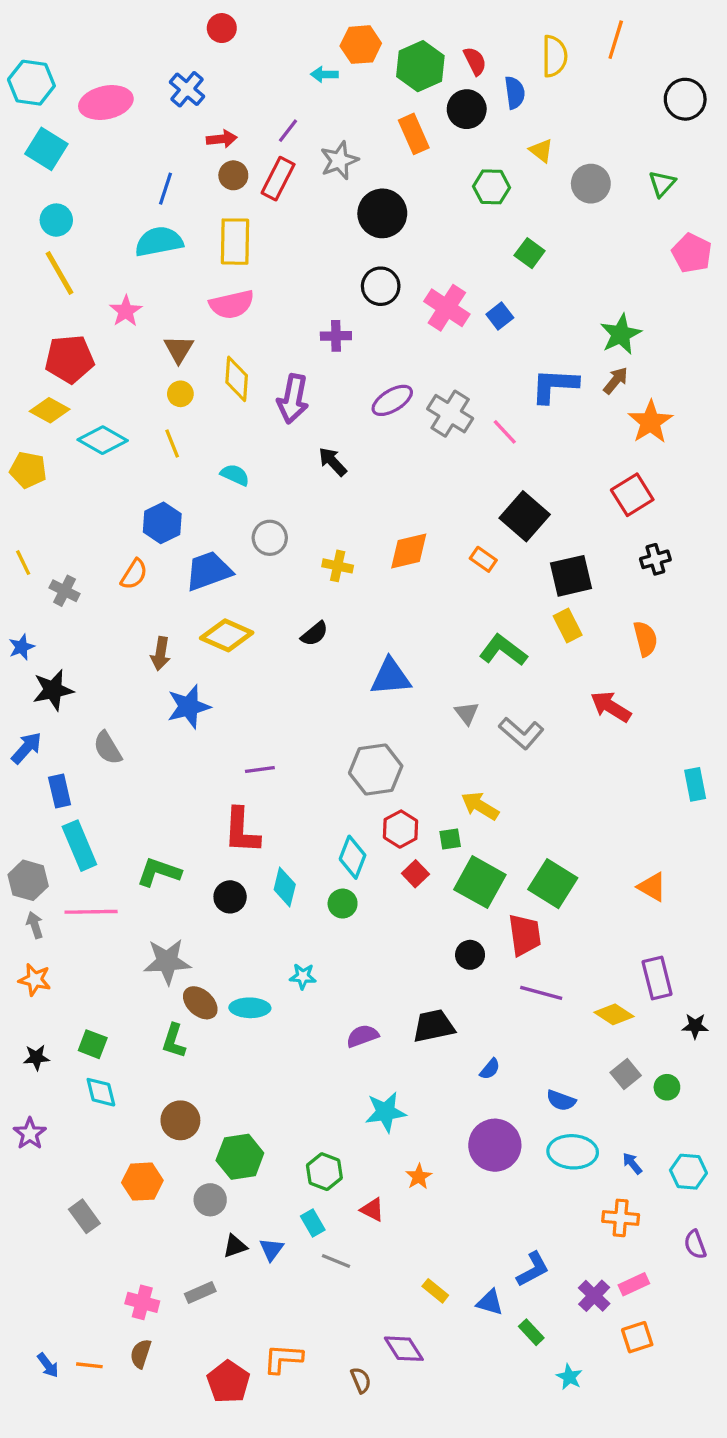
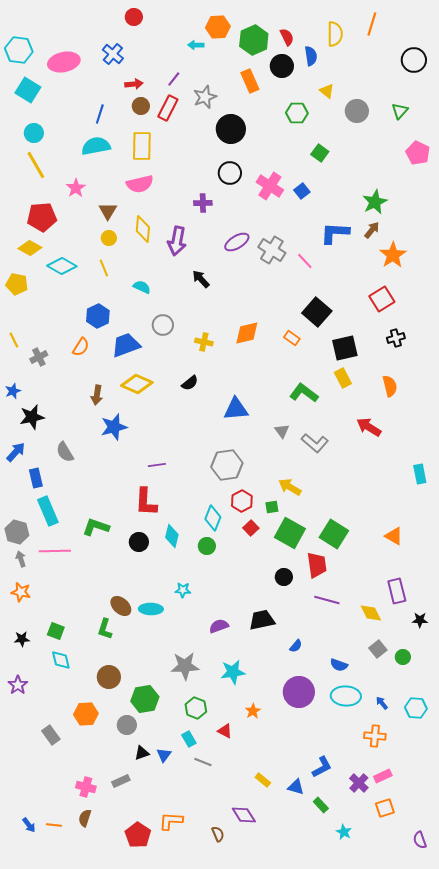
gray cross: (65, 591) -> (39, 357), turned 36
gray star: (167, 961) -> (185, 666), moved
yellow diamond: (614, 1014) -> (371, 613), turned 30
purple semicircle: (695, 1244) -> (420, 840), moved

